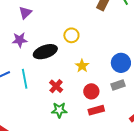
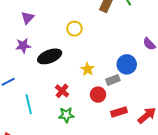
yellow circle: (71, 35) -> (74, 29), moved
cyan line: (25, 79) -> (29, 104), moved
gray rectangle: (118, 85) -> (113, 80), moved
red rectangle: (96, 110) -> (119, 112), moved

